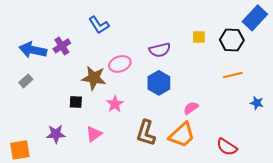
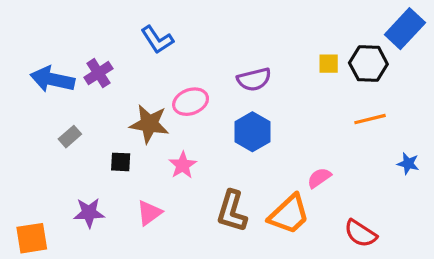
yellow square: (199, 37) -> (329, 64), moved
gray rectangle: (26, 81) -> (70, 137), moved
pink semicircle: (191, 108) -> (319, 178), moved

